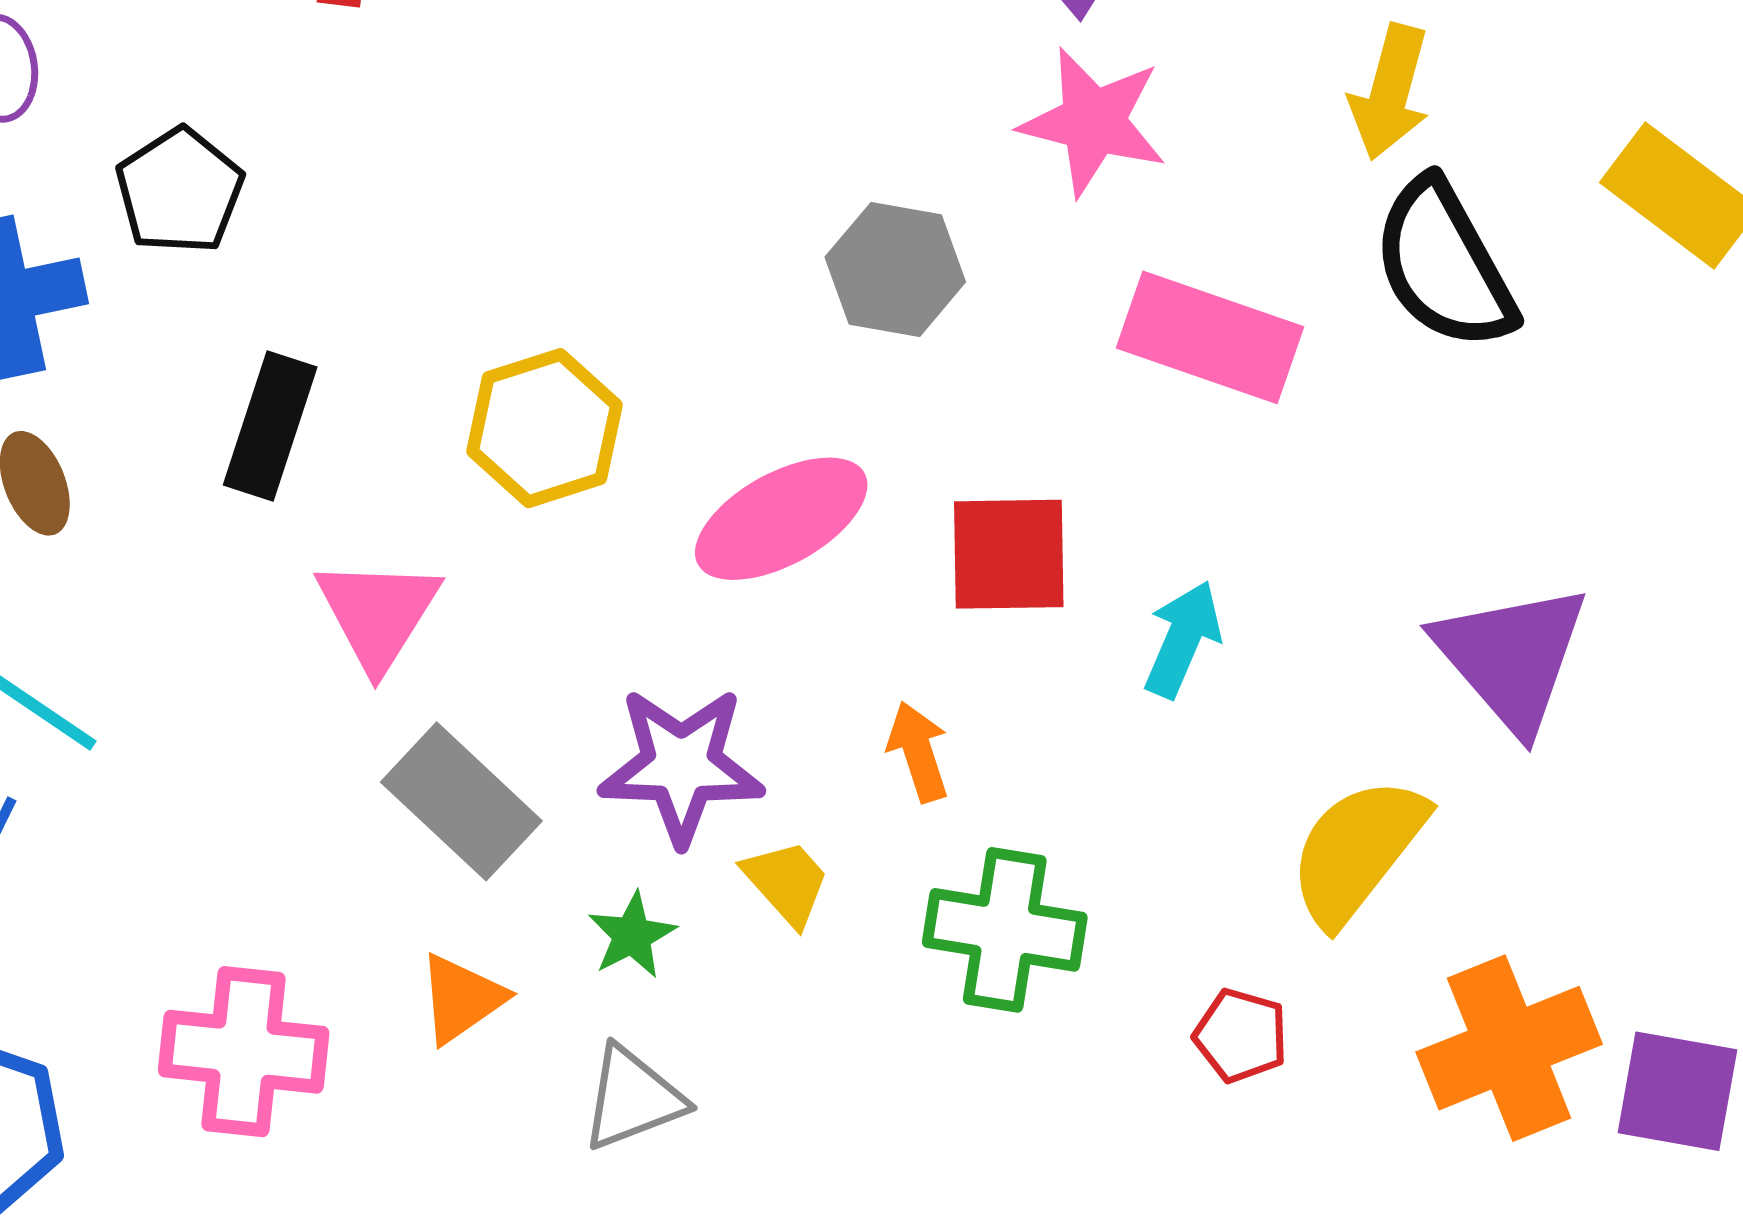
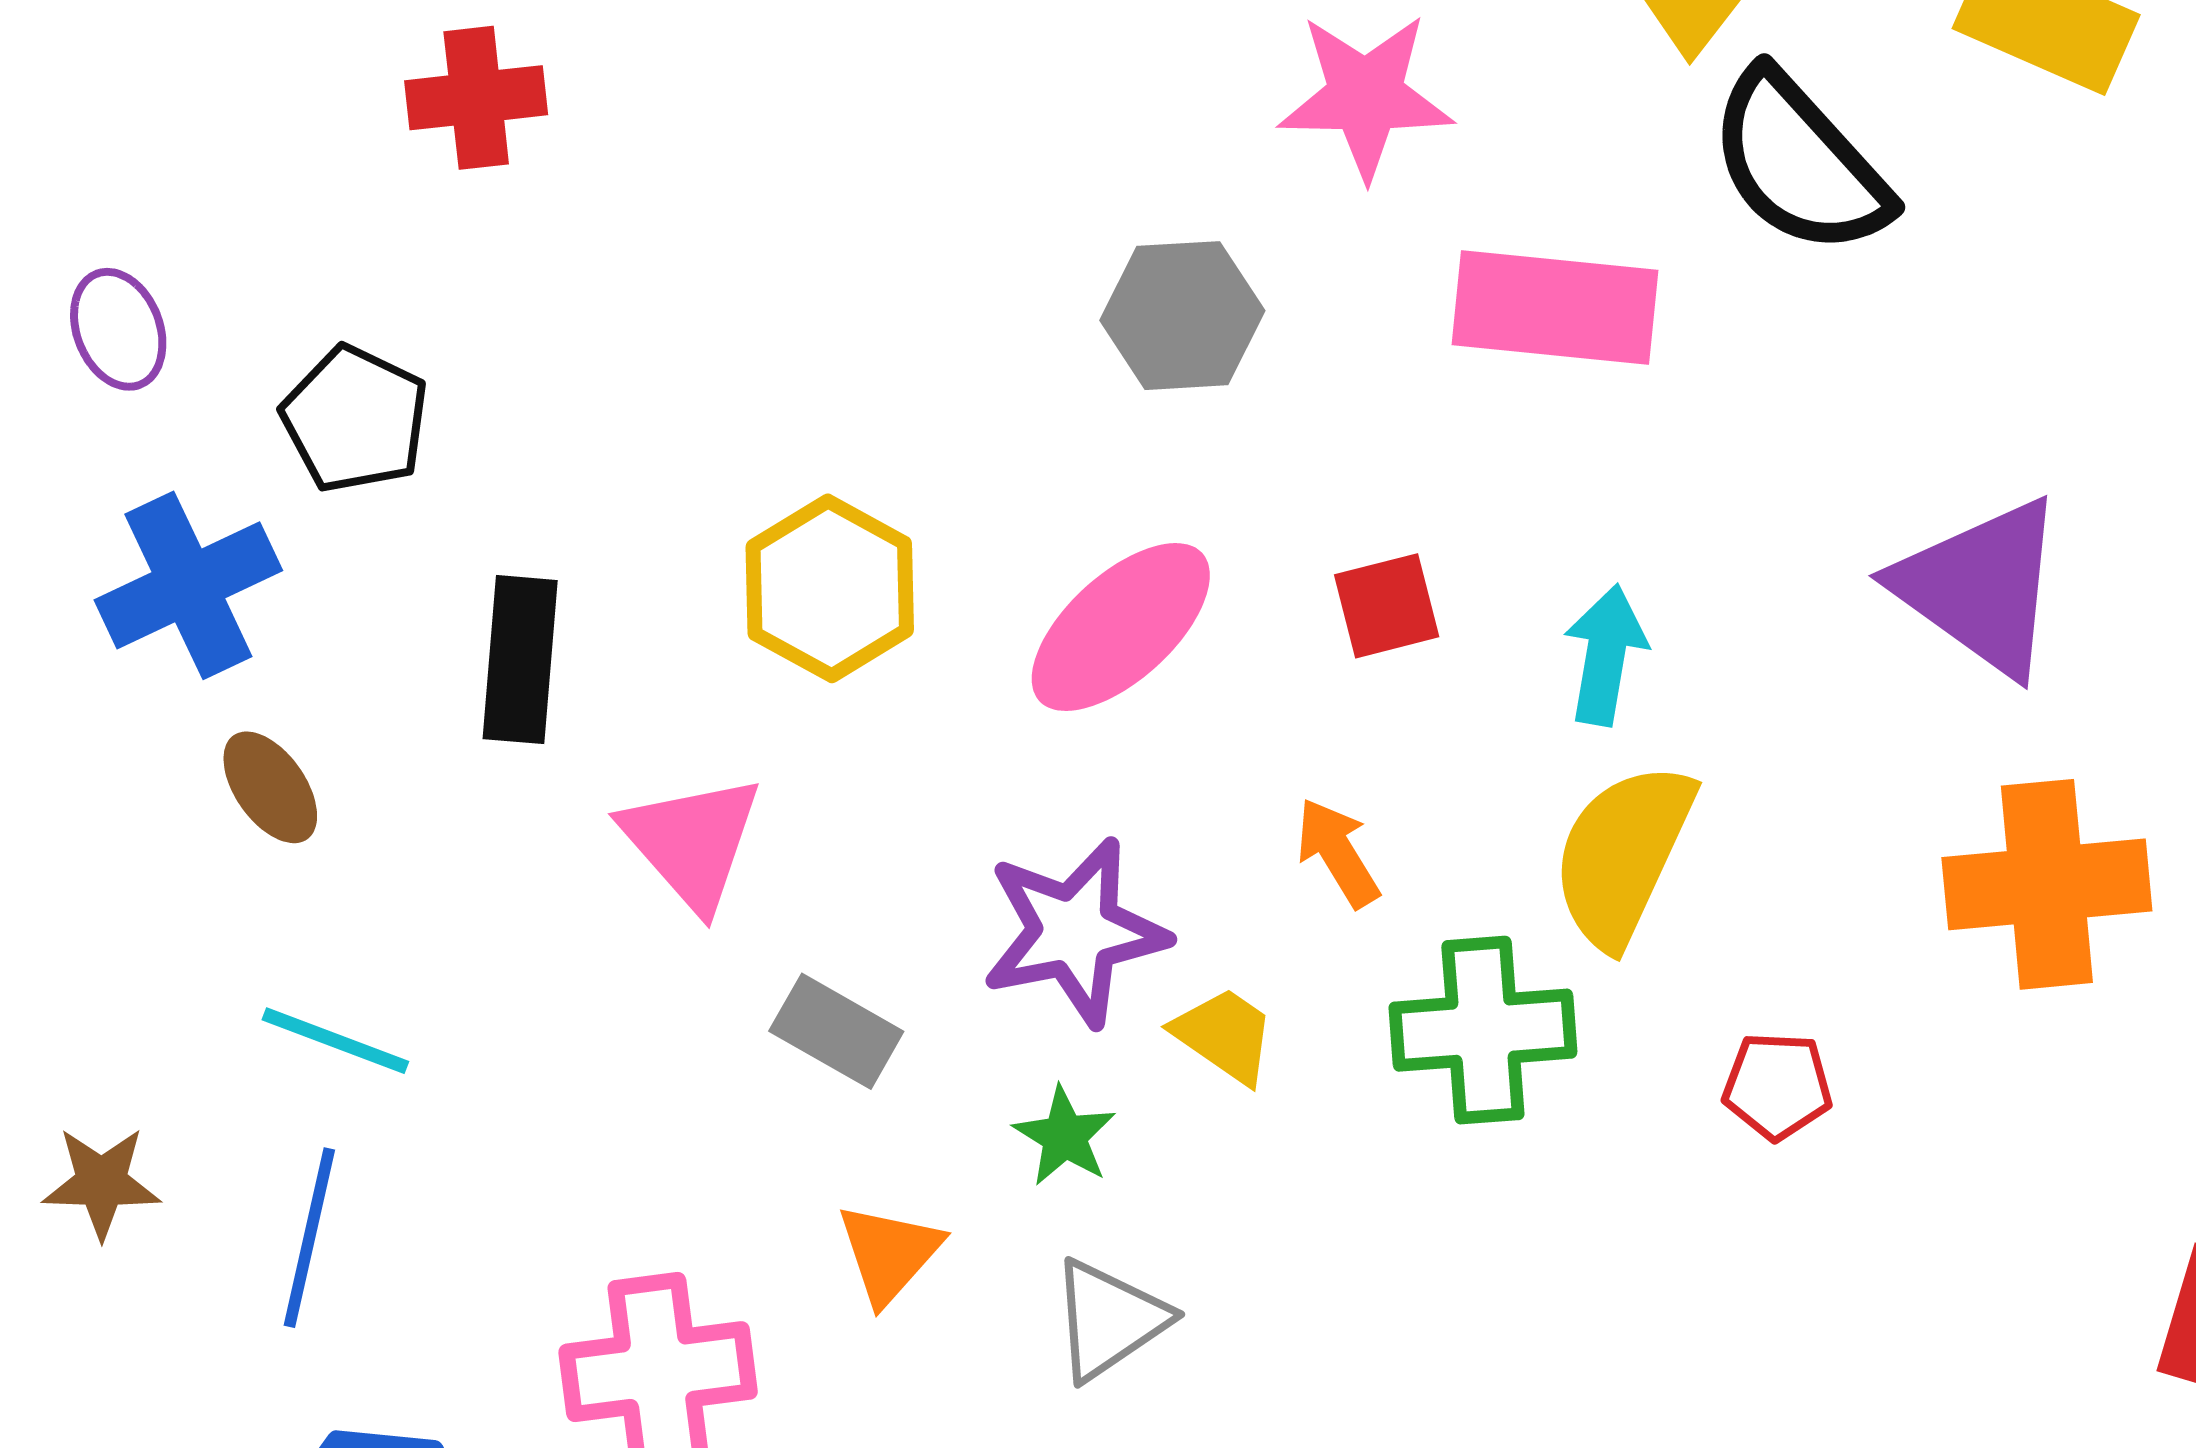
red square: (1009, 554) -> (1387, 606), size x0.7
gray rectangle: (461, 801) -> (836, 1031), size x0.7
yellow semicircle: (1357, 851) -> (1623, 855), moved
orange cross: (1509, 1048) -> (2047, 884), moved, turned 30

